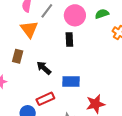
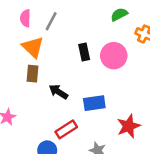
pink circle: (75, 15) -> (114, 56), moved
brown rectangle: (18, 56) -> (33, 74), moved

